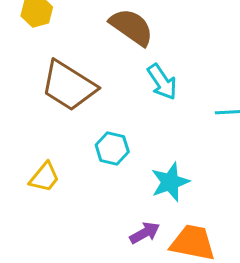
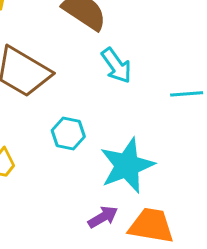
cyan star: (170, 182) -> (127, 165), size x1.4

